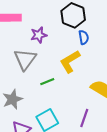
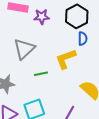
purple star: (39, 35) -> (42, 17), moved

